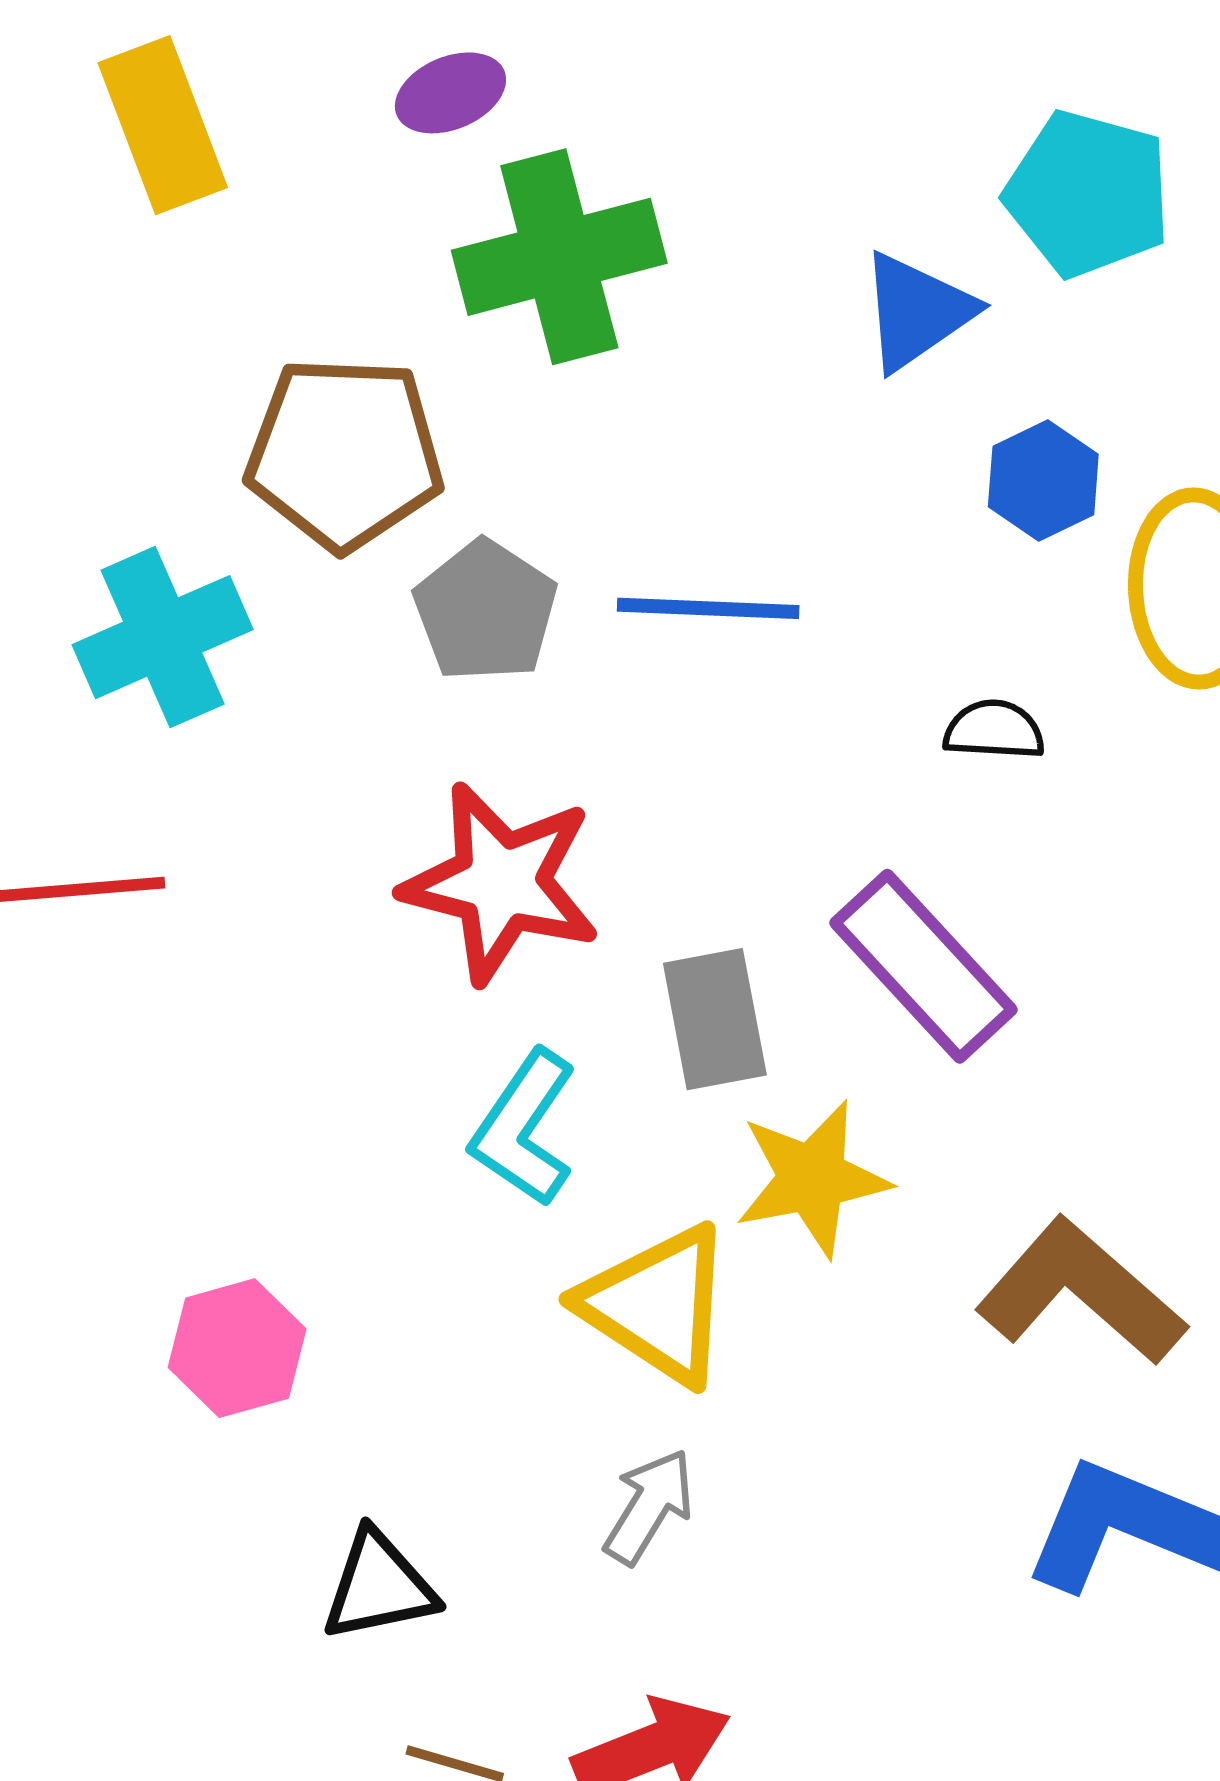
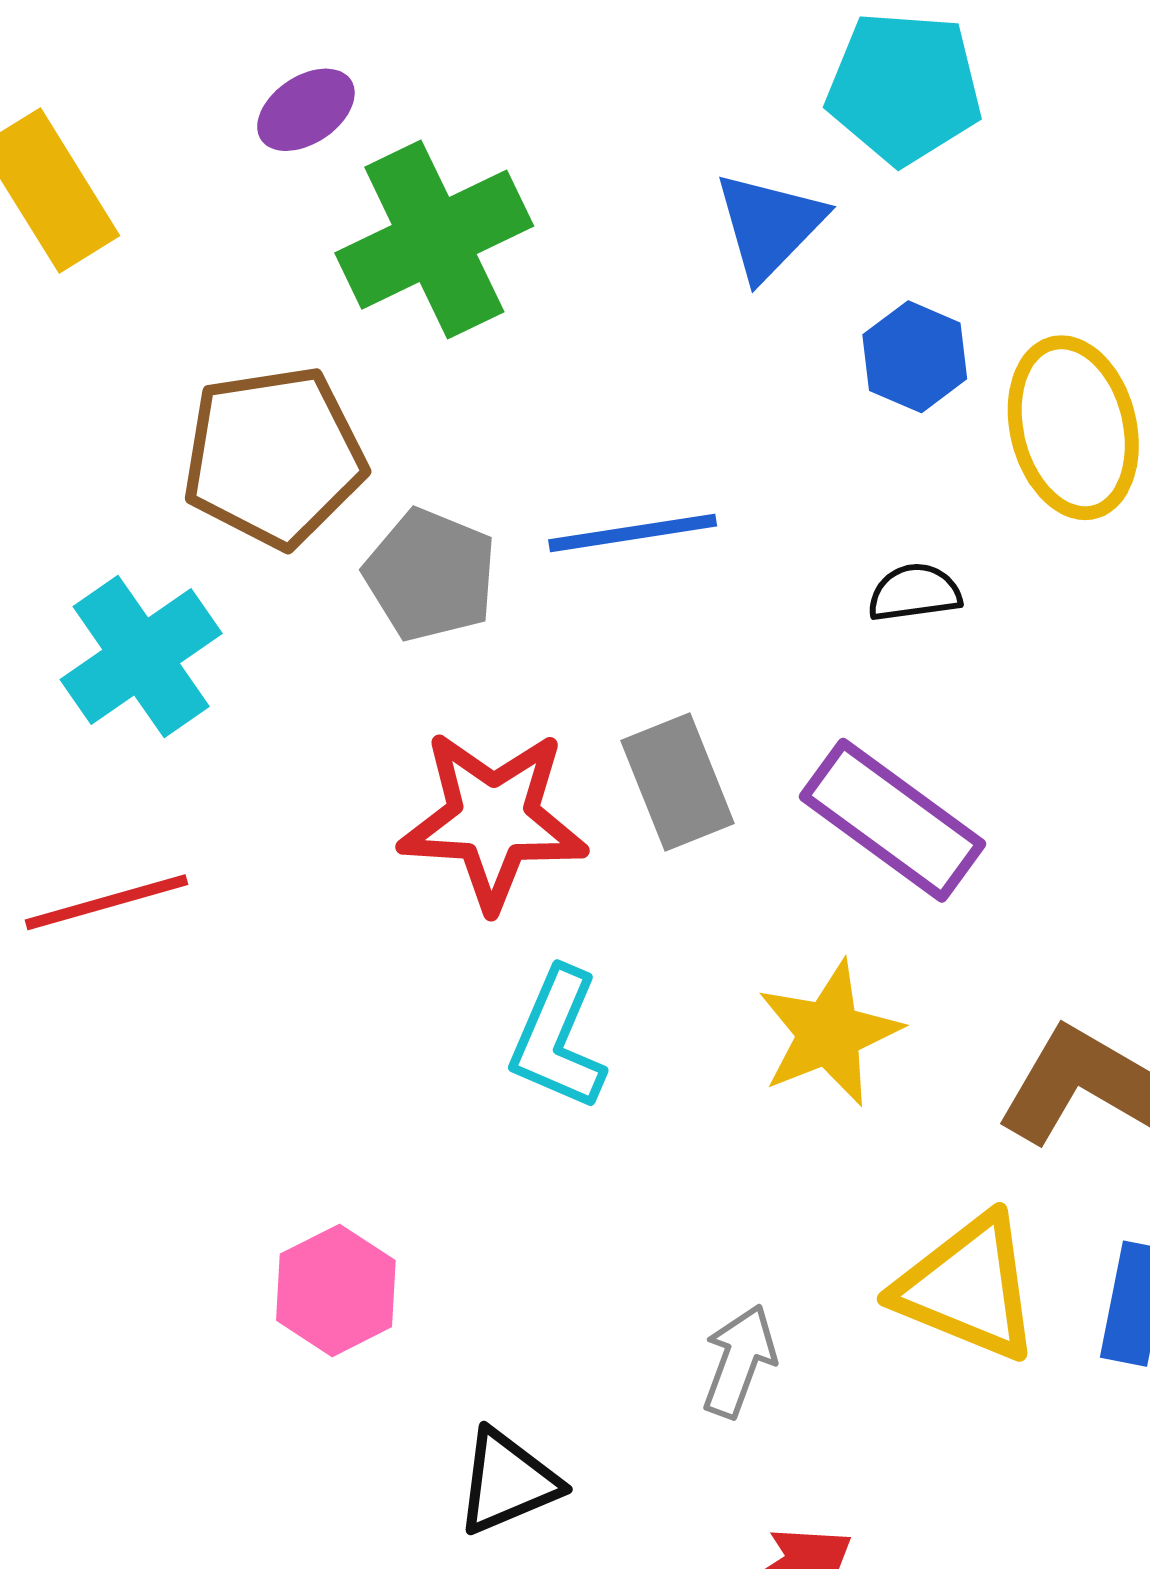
gray rectangle: (715, 1019) -> (678, 782), moved
yellow triangle: (657, 1305) -> (968, 1288), moved

